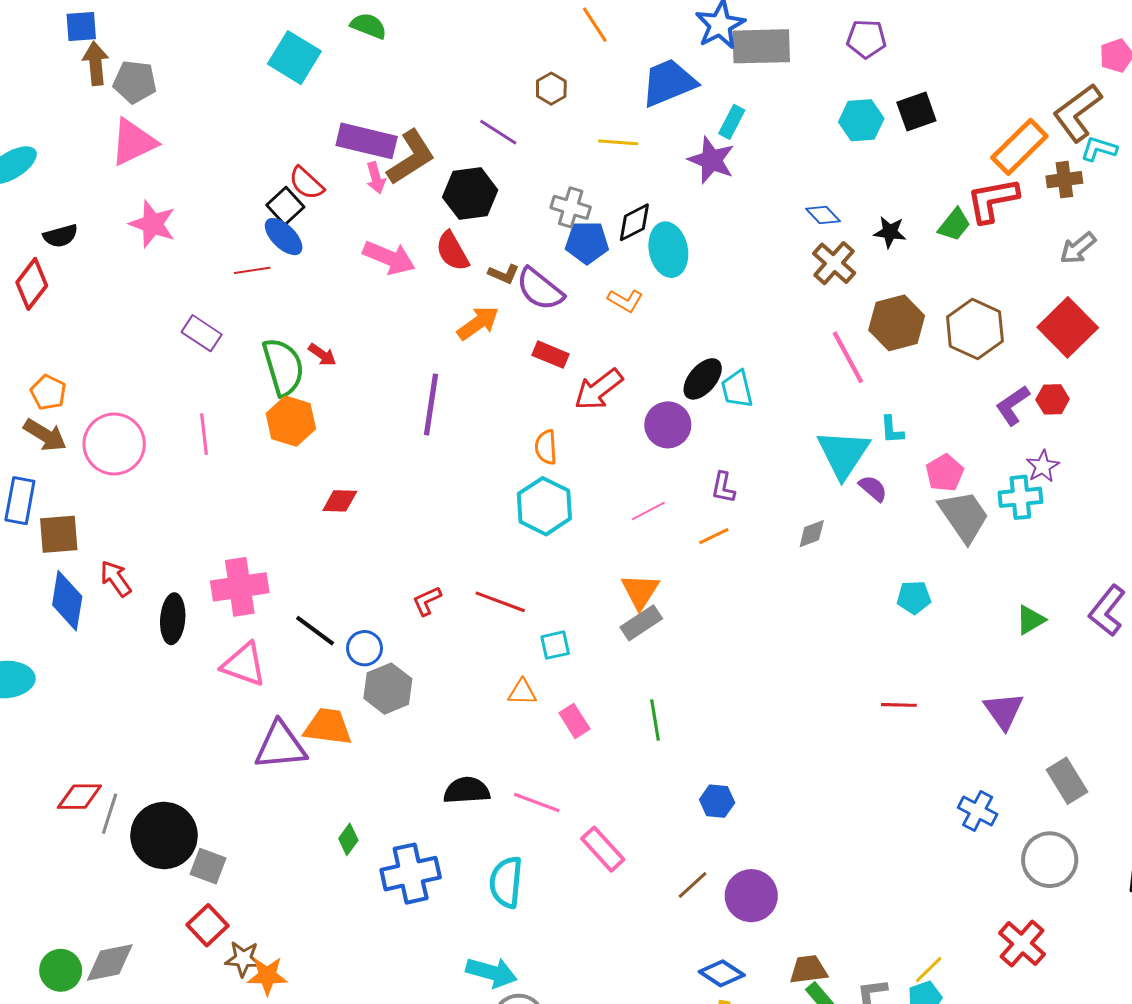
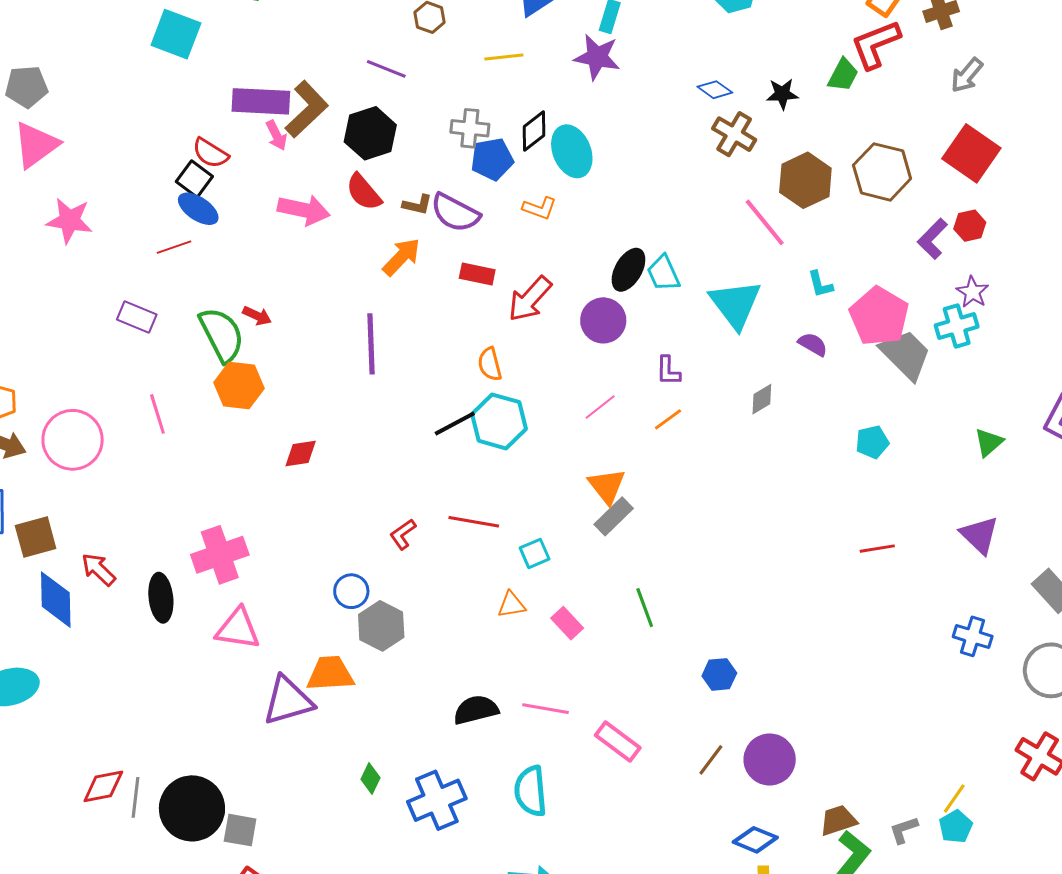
cyan triangle: (843, 454) -> (735, 304), moved
pink pentagon: (945, 473) -> (879, 316), size x1.6
black line: (315, 631) -> (455, 423), moved, turned -54

